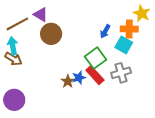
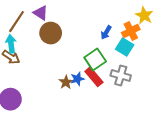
brown line: (17, 24) -> (16, 22), turned -30
orange cross: (129, 29) -> (131, 31), turned -30
gray cross: (121, 73) -> (121, 76), turned 30

